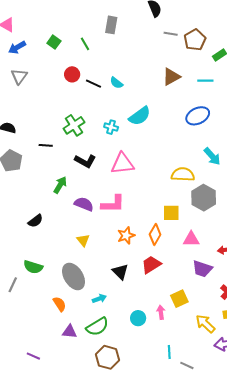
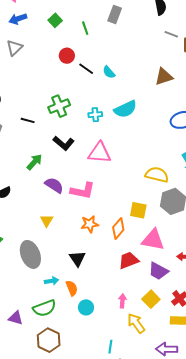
cyan cross: (111, 127) -> (95, 115), turned -32
pink triangle: (191, 239) -> (153, 240), size x1.4
red trapezoid: (151, 265) -> (129, 260), moved
yellow square: (179, 299) -> (151, 299), moved, turned -30
orange semicircle: (60, 304) -> (72, 288), moved
pink arrow: (161, 312) -> (122, 301), moved
yellow arrow: (205, 324) -> (136, 323), moved
purple triangle: (70, 332) -> (16, 318), moved

